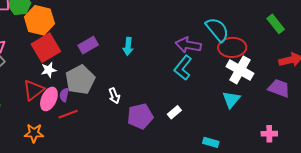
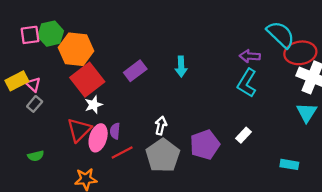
purple arrow: (188, 45) -> (250, 56), size x0.7
gray pentagon: (80, 80) -> (163, 156), moved
white arrow: (114, 96) -> (161, 126), moved, turned -140

